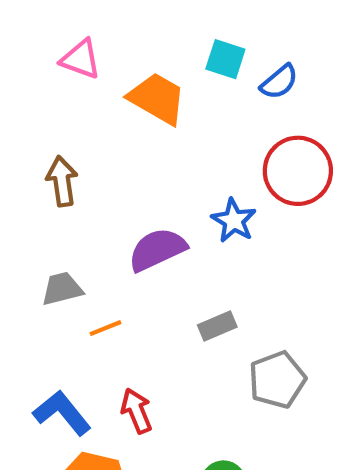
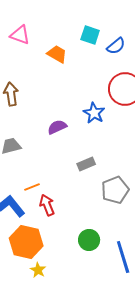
orange trapezoid: (157, 98) -> (57, 54), size x0.7
purple semicircle: (157, 249) -> (57, 127), size x0.7
orange line: (105, 328) -> (32, 187), moved

